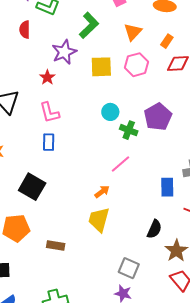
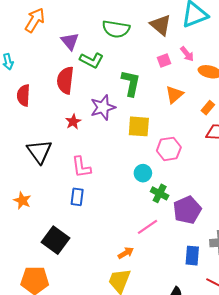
green L-shape: (89, 25) -> (131, 83), turned -40
red semicircle: (25, 30) -> (65, 80), size x1.5
pink hexagon: (136, 65) -> (169, 149), moved
red star: (47, 77) -> (73, 122), moved
purple pentagon: (158, 117) -> (187, 210), moved

